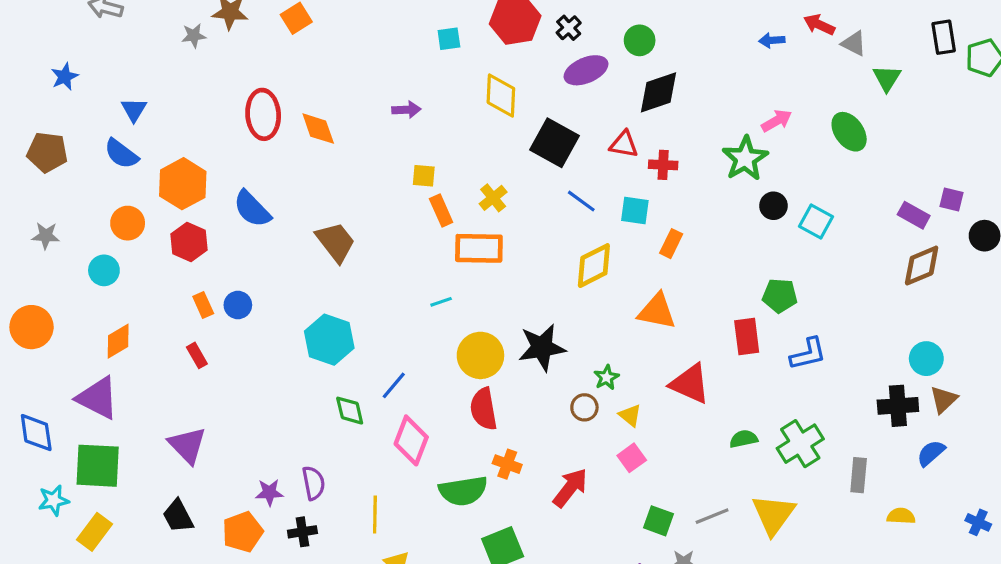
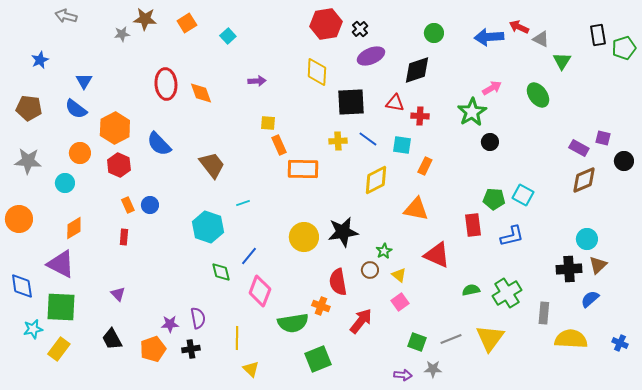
cyan square: (449, 39) -> (228, 36), moved, turned -35
green circle: (640, 40) -> (434, 33), moved
blue arrow: (772, 40) -> (489, 37), size x1.8
black square: (555, 143) -> (351, 102), turned -32
yellow cross: (493, 198) -> (338, 141), moved, turned 36
cyan square: (816, 222) -> (523, 195), moved
gray star: (46, 236) -> (28, 161), size x1.5
cyan line: (441, 302) -> (243, 203), moved
red rectangle: (197, 355) -> (124, 237), turned 35
red semicircle: (484, 409) -> (338, 282), moved
purple triangle: (187, 445) -> (118, 294), size x0.6
yellow semicircle: (901, 516) -> (571, 339), size x1.8

